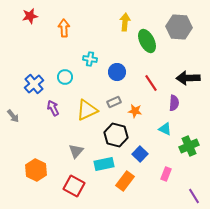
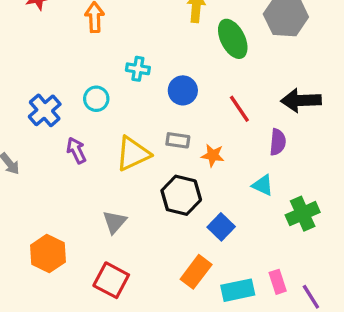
gray rectangle: (114, 102) -> (178, 140), turned 32
cyan rectangle: (104, 164) -> (238, 290), moved
pink rectangle: (166, 174) -> (278, 282), moved, turned -40

